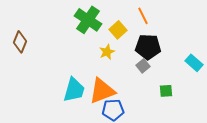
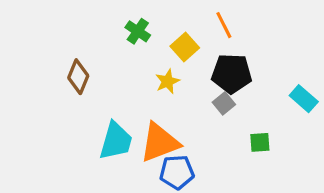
green cross: (88, 20) -> (138, 31), size x0.6
brown diamond: (20, 42) -> (78, 77), moved

